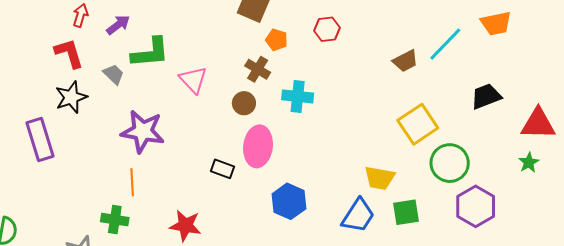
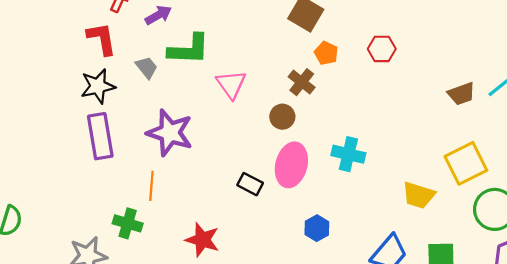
cyan cross: (298, 96) -> (348, 154), moved
purple rectangle: (40, 140) -> (100, 136), moved
yellow trapezoid: (380, 178) -> (419, 195), moved
blue hexagon: (289, 201) -> (317, 228), size x0.7

